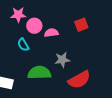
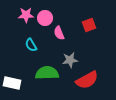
pink circle: (34, 26) -> (45, 18), moved
pink semicircle: (51, 33) -> (59, 33), turned -104

